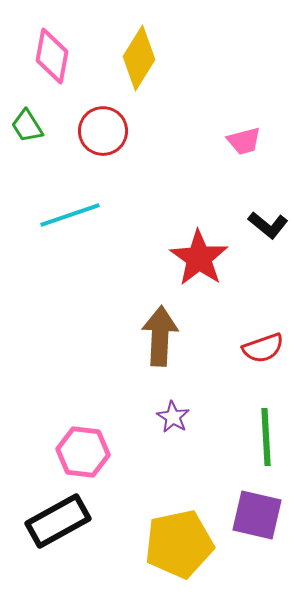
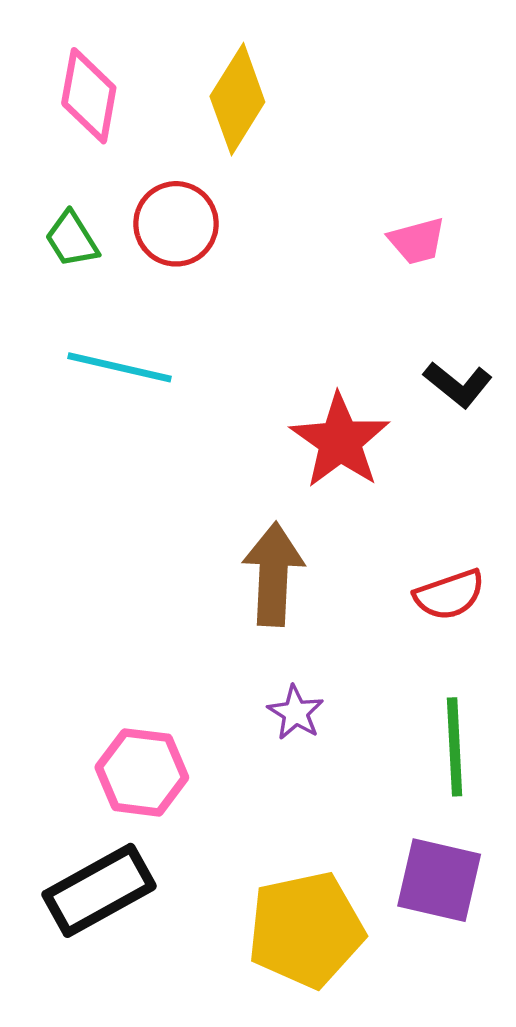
green trapezoid: (27, 126) -> (72, 239), moved
cyan line: (70, 215) -> (120, 367), turned 32

